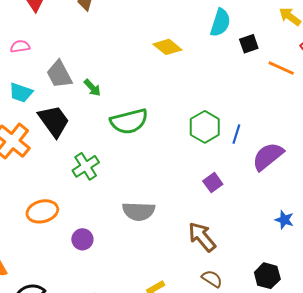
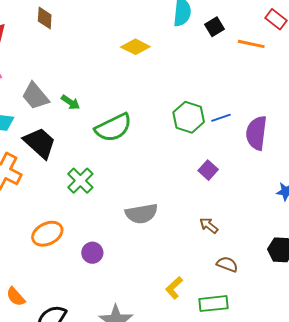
blue line: (236, 134) -> (221, 118), turned 66
purple semicircle: (268, 156) -> (256, 133), turned -32
brown arrow: (202, 237) -> (209, 225), size x0.6

